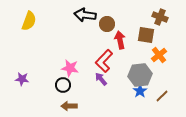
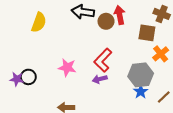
yellow semicircle: (29, 21) -> (39, 22), moved
red arrow: (120, 40) -> (120, 15), moved
purple arrow: (101, 79) -> (100, 79), turned -64
black circle: (63, 85) -> (28, 77), moved

